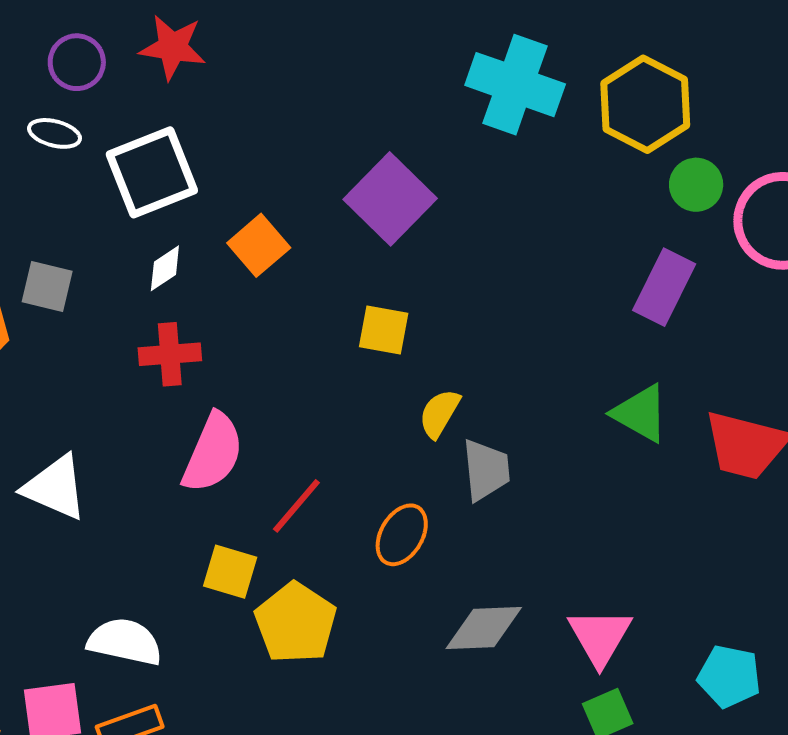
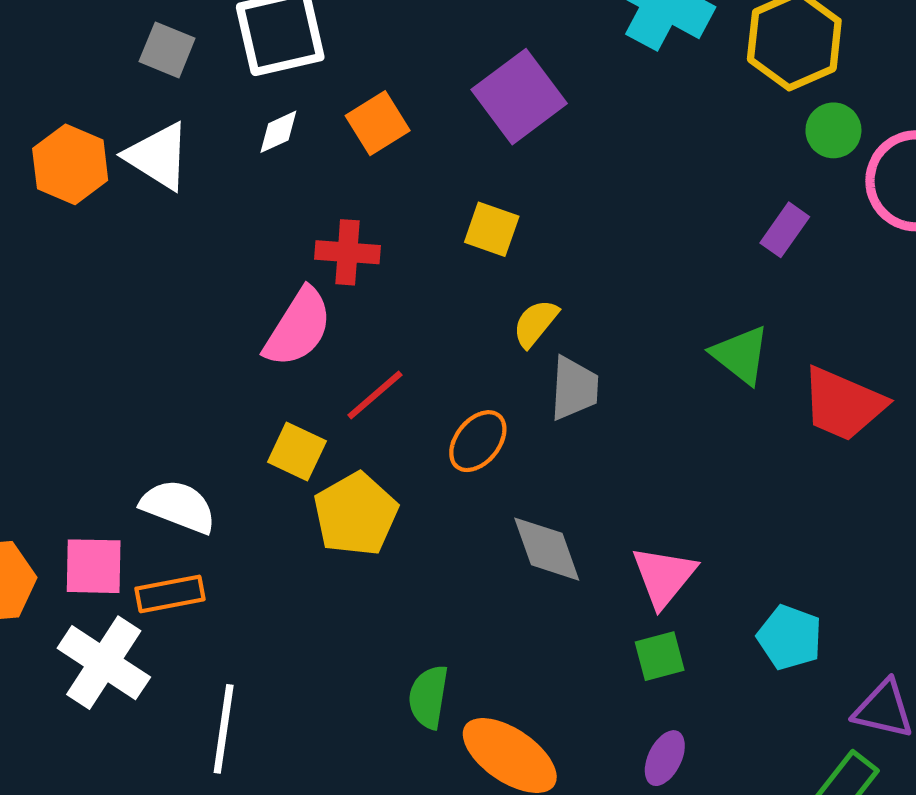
gray square: (47, 287) -> (167, 50), moved
purple rectangle: (664, 287) -> (785, 230), size x0.7
red cross: (170, 354) -> (348, 252), moved
white triangle: (55, 487) -> (158, 156), moved
gray diamond: (484, 628) -> (547, 549), turned 64

